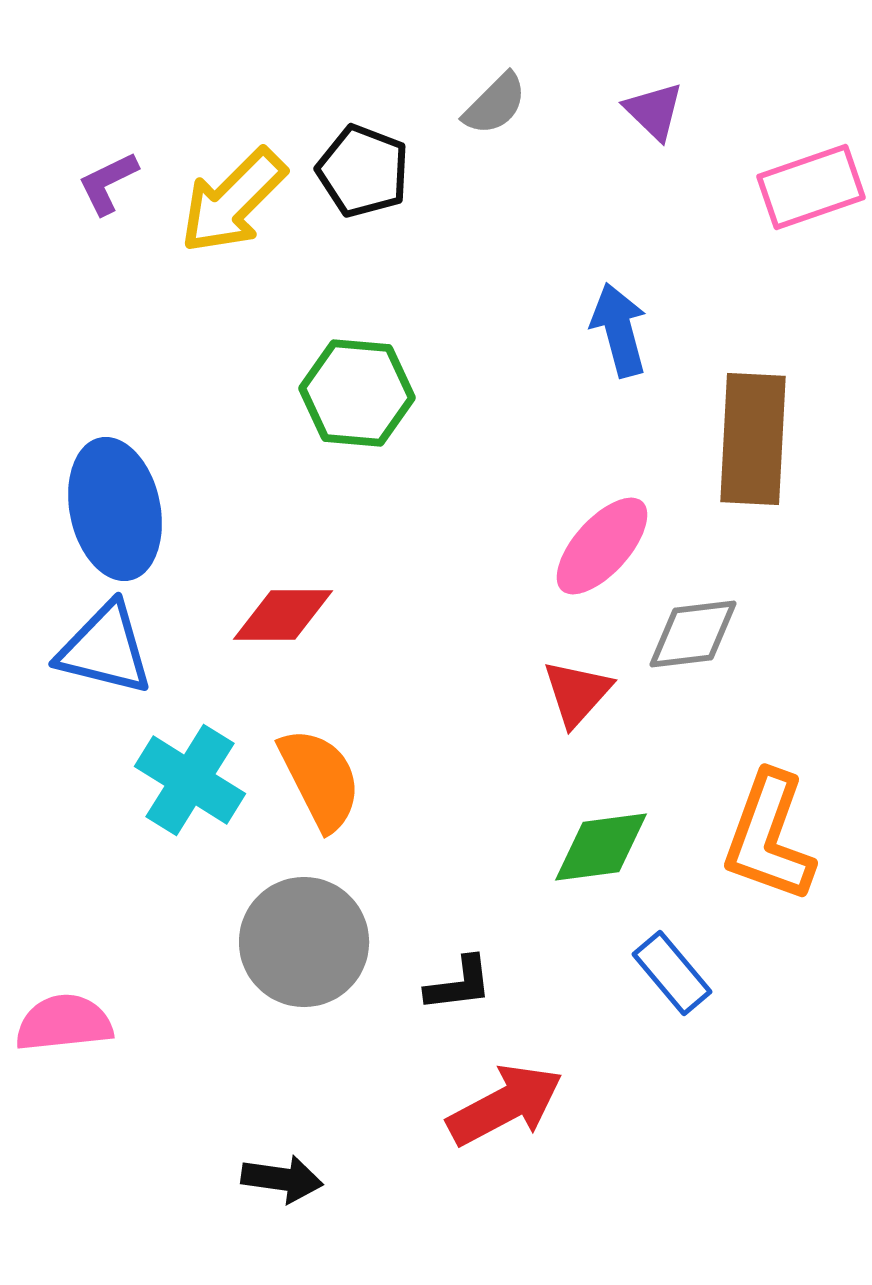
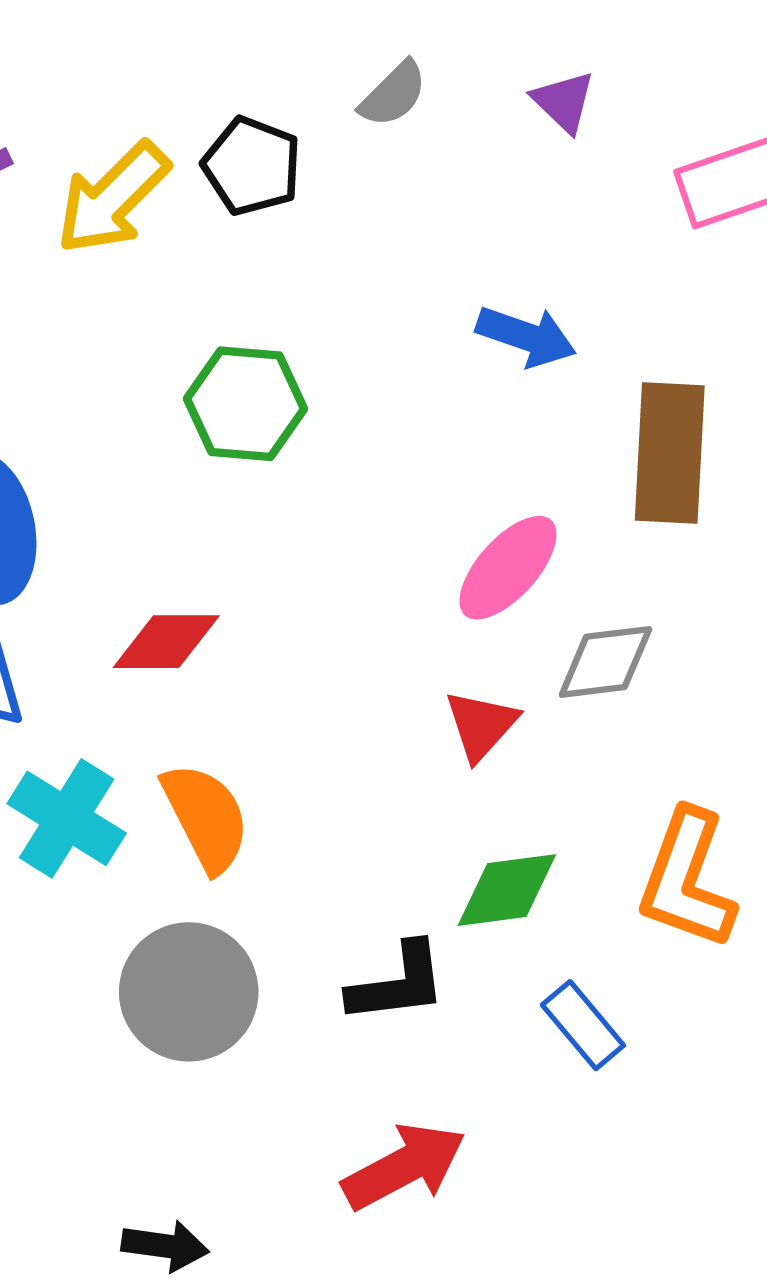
blue arrow: (619, 330) -> (526, 336), turned 124
black L-shape: (459, 984) -> (398, 983), moved, size x1.4

